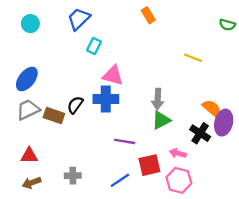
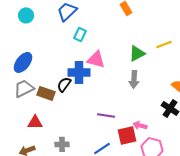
yellow line: (193, 58) -> (164, 44), turned -42
blue cross: (106, 99) -> (79, 72), moved
green triangle: (161, 120) -> (137, 53), moved
pink arrow: (178, 153) -> (140, 125), moved
red triangle: (29, 156) -> (35, 122), moved

